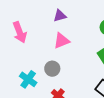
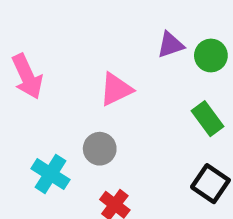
purple triangle: (60, 16) -> (171, 45), moved

